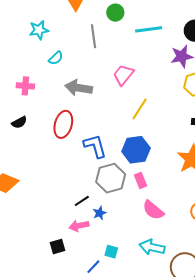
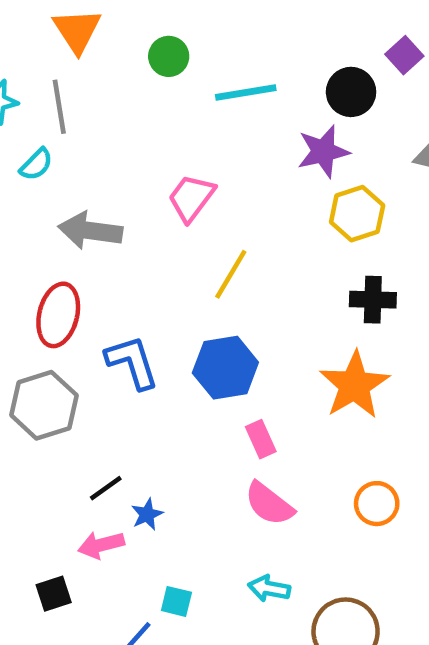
gray line: (94, 36) -> (59, 107), moved
gray hexagon: (111, 178) -> (44, 405), moved
pink rectangle: (140, 180) -> (261, 439), moved
cyan arrow: (152, 247) -> (269, 588), size x0.7

